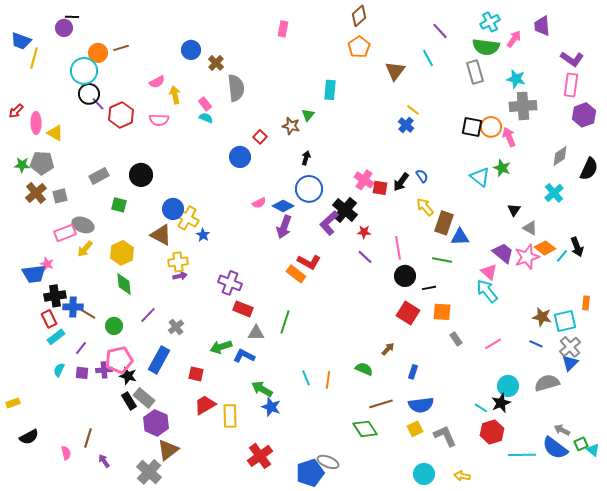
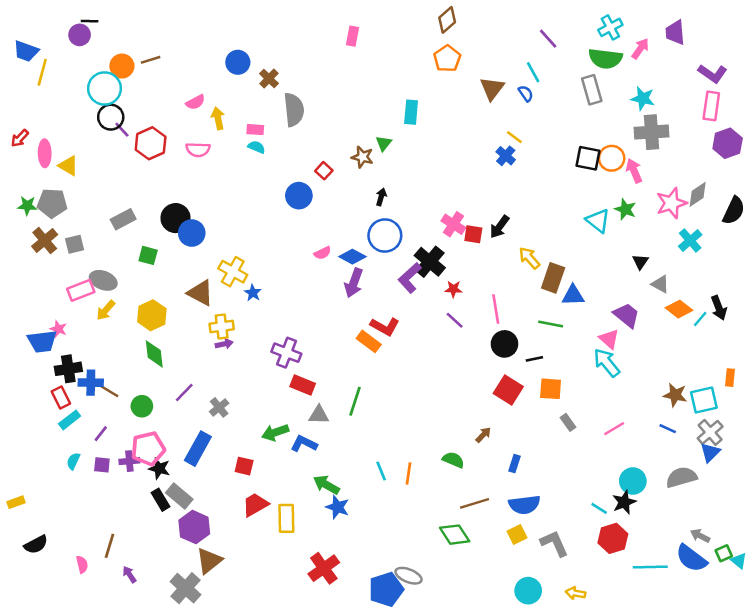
pink rectangle: (205, 104) -> (255, 130), turned -48
blue semicircle: (422, 176) -> (526, 93), moved
blue circle: (173, 209) -> (192, 233), moved
pink star: (527, 257) -> (671, 203), moved

